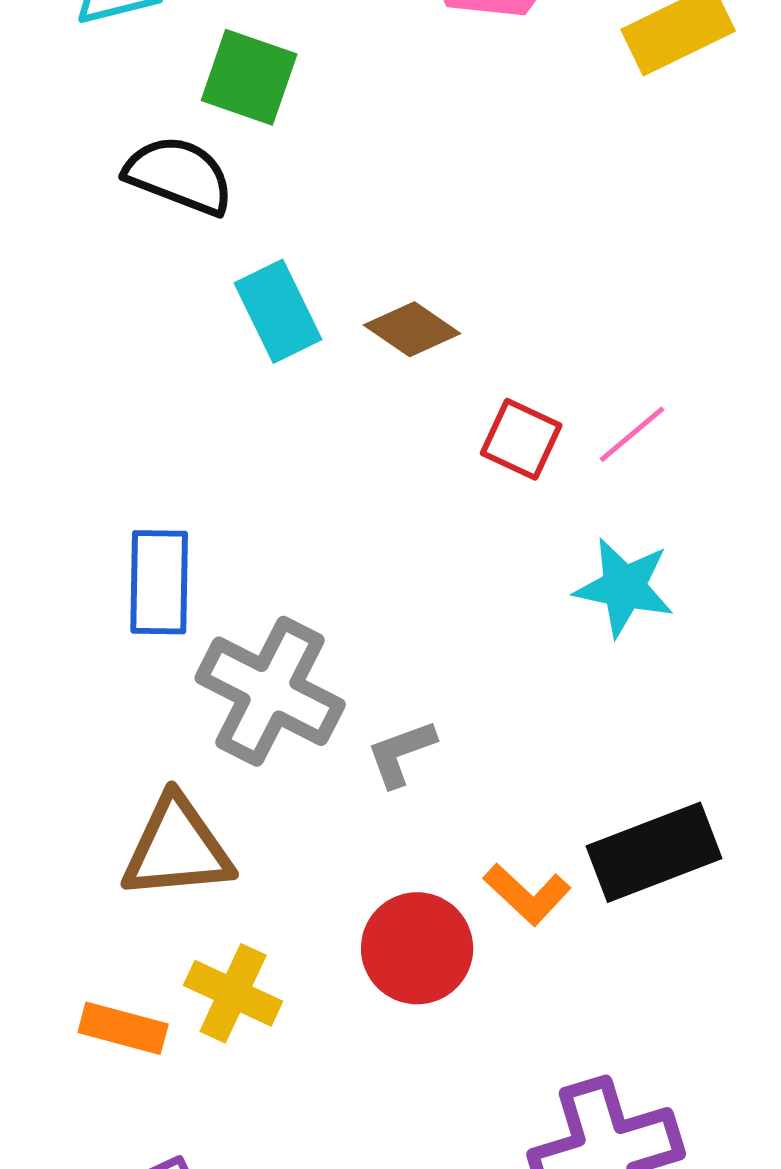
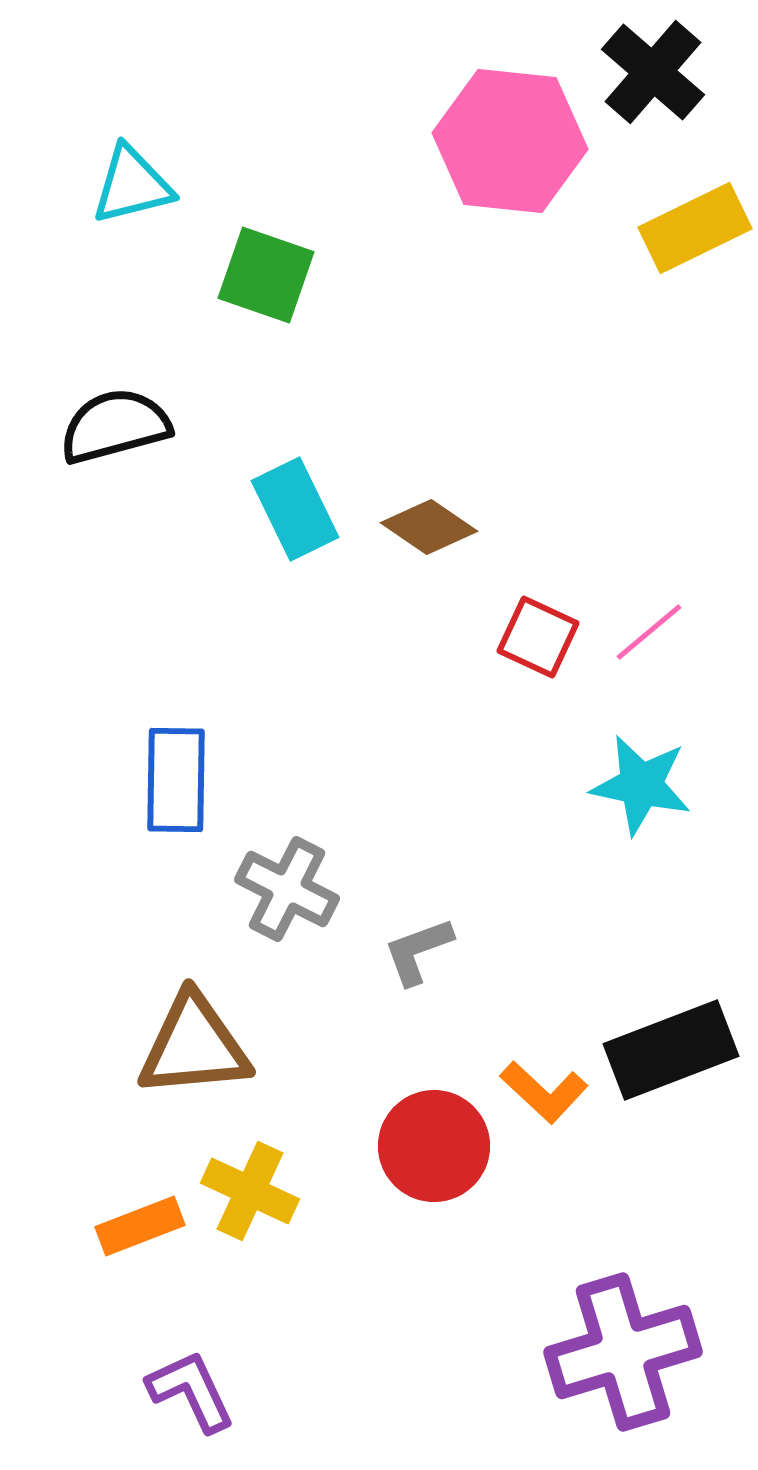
black semicircle: (179, 175) -> (115, 426), moved, turned -36
gray cross: (270, 691) -> (287, 889), size x0.7
orange rectangle: (123, 1028) -> (140, 1226), turned -36

